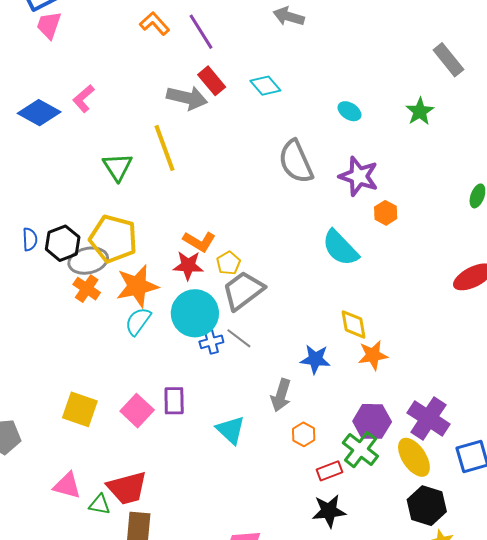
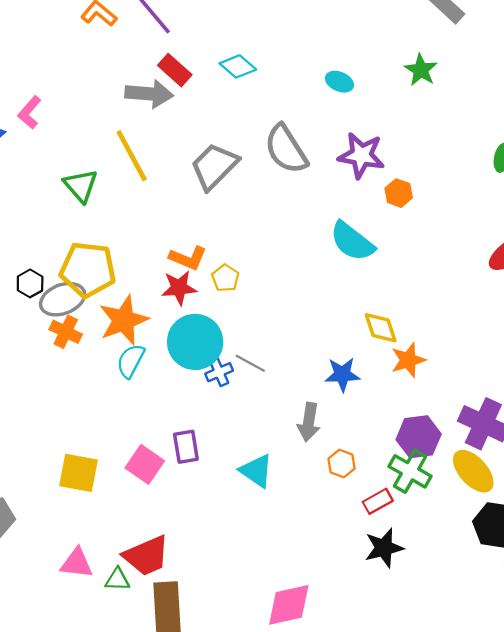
black hexagon: (63, 243) -> (30, 283), size x0.7
gray trapezoid: (243, 290) -> (214, 166), moved

